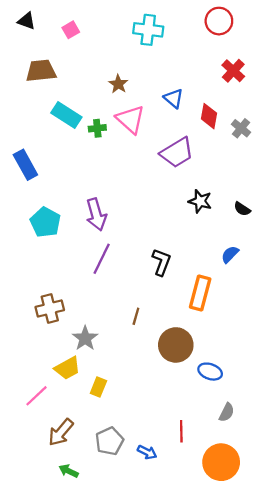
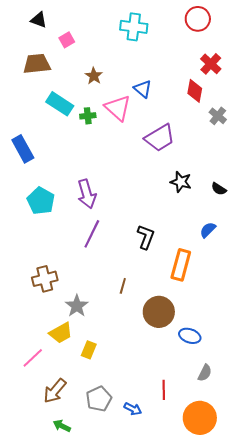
black triangle: (27, 21) -> (39, 20), moved
pink square: (71, 30) -> (67, 40), moved
brown star: (118, 84) -> (94, 76), moved
blue triangle: (174, 98) -> (143, 89), moved
red diamond: (209, 116) -> (195, 91), moved

